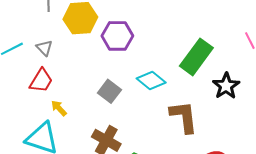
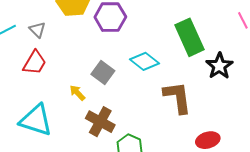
green rectangle: (196, 57) -> (189, 37), turned -60
yellow arrow: (59, 108) -> (77, 93), moved

